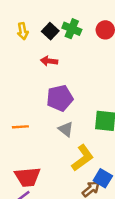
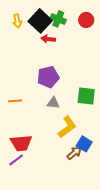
black square: (50, 31) -> (40, 21), size x1.6
red arrow: (49, 61) -> (48, 39), moved
gray triangle: (66, 129) -> (53, 103), turned -32

